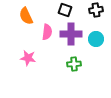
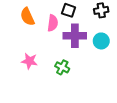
pink semicircle: (47, 32) -> (53, 23), moved
green cross: (74, 64) -> (62, 67), moved, turned 32

